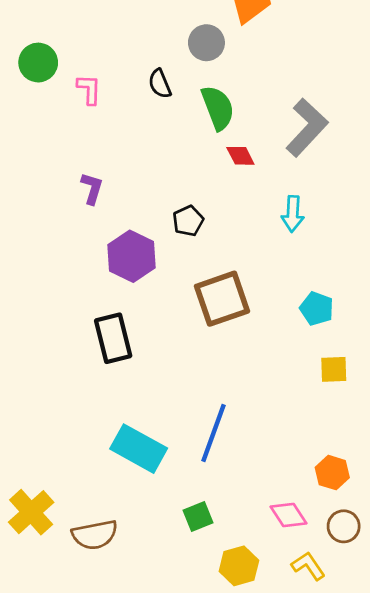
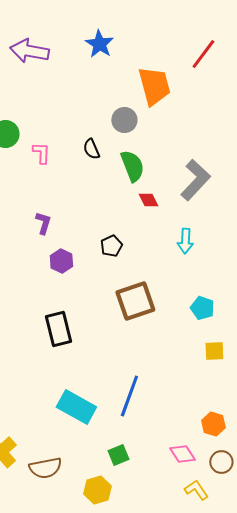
purple hexagon: (132, 256) -> (61, 261), moved, size x0.7
yellow hexagon: (239, 566) -> (97, 490), moved

